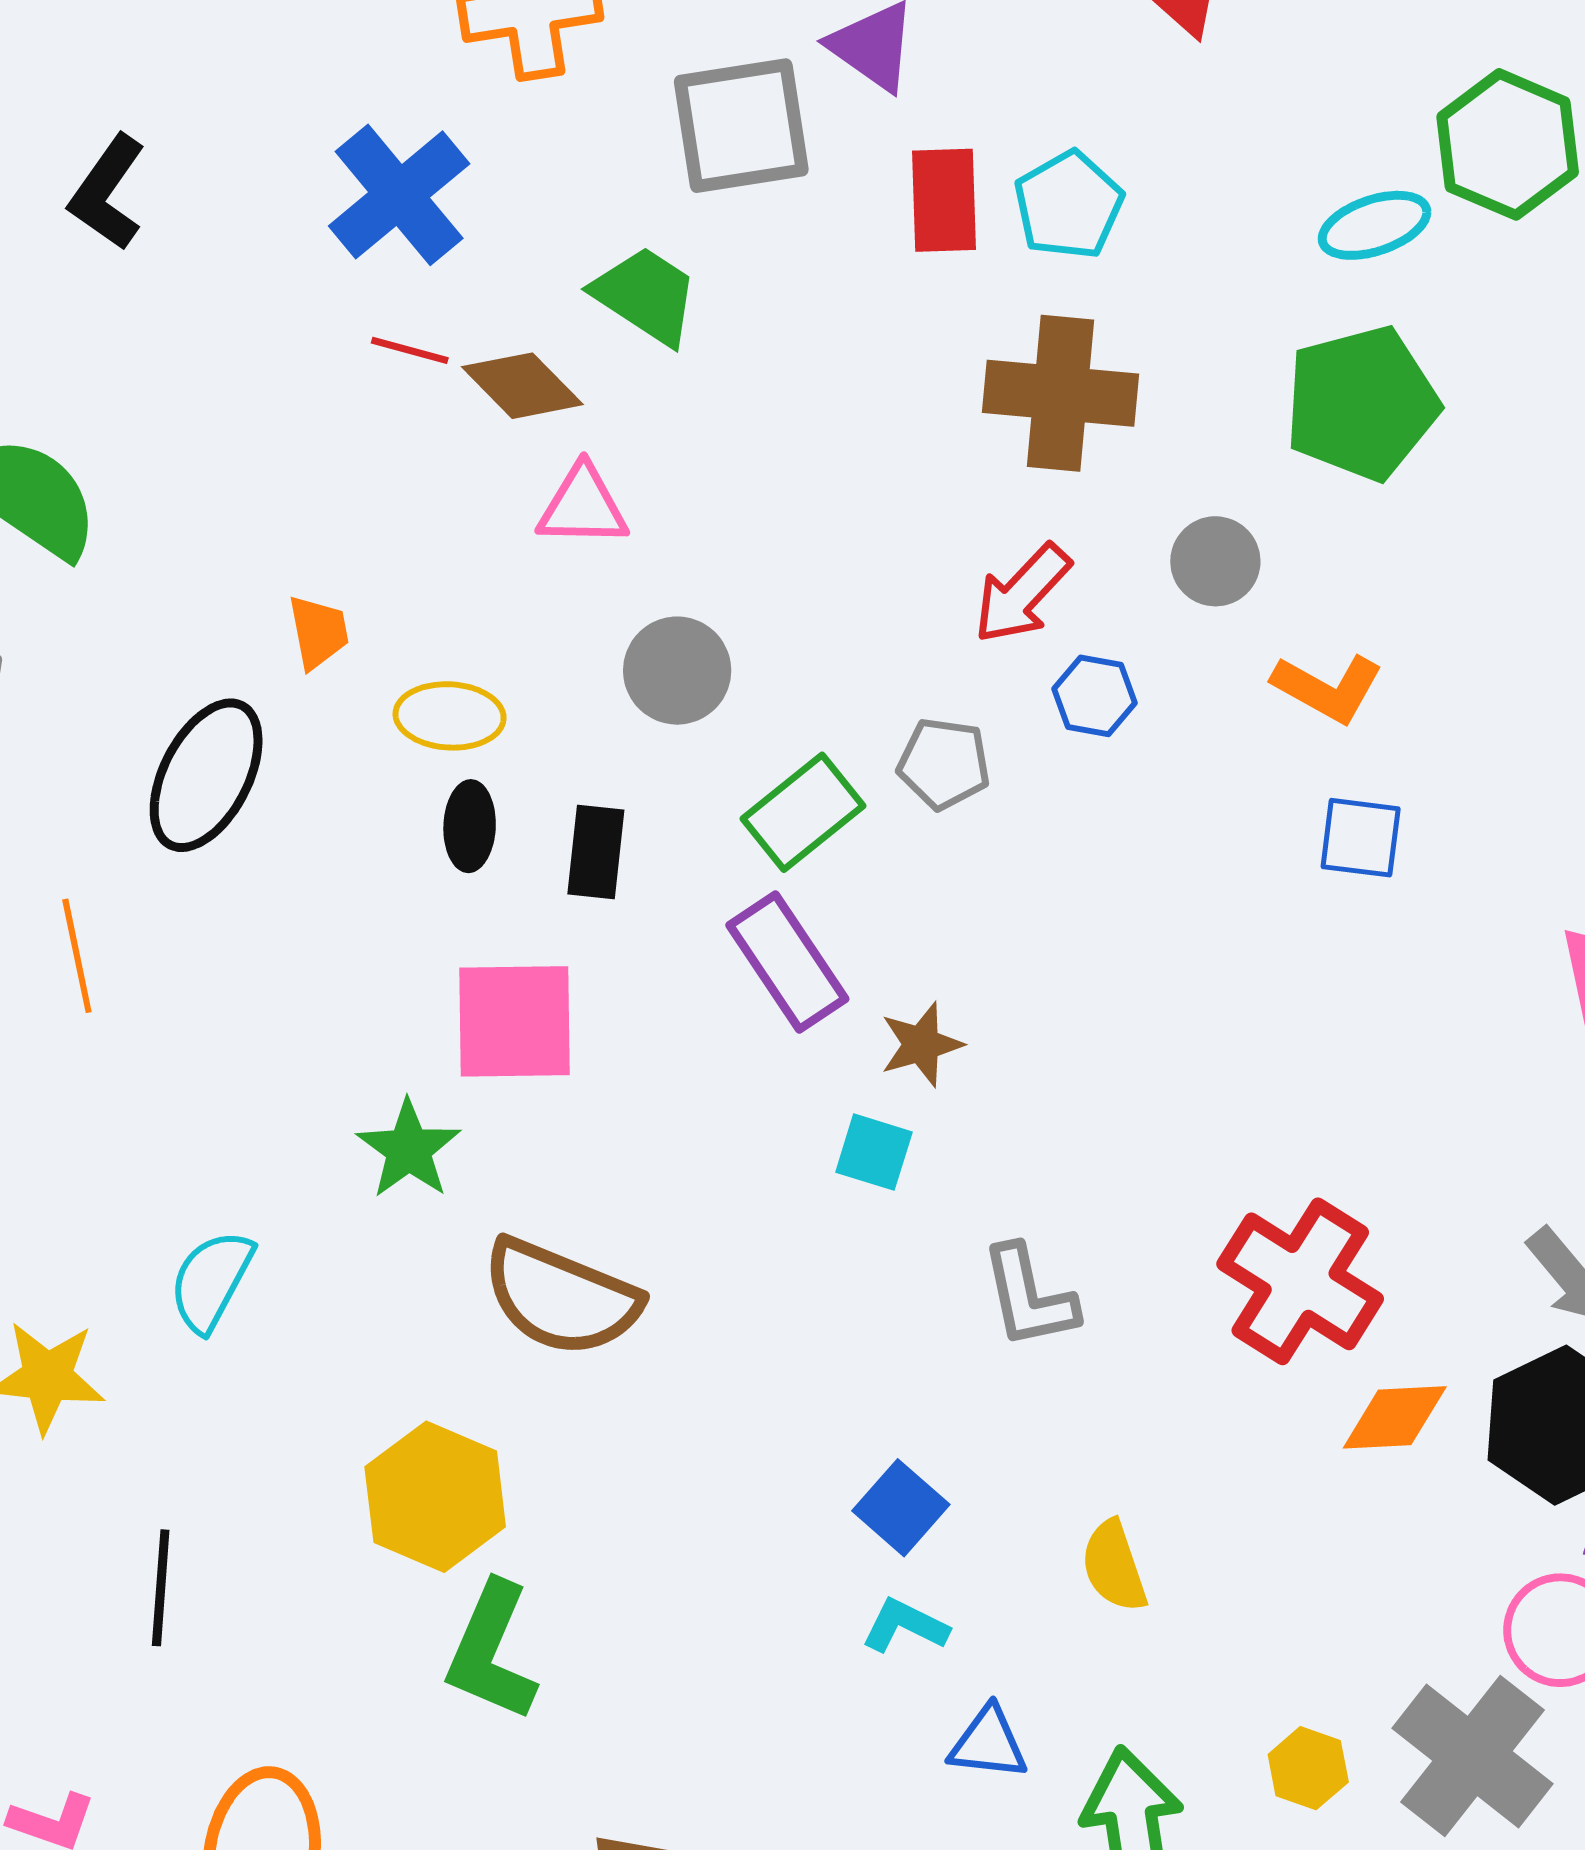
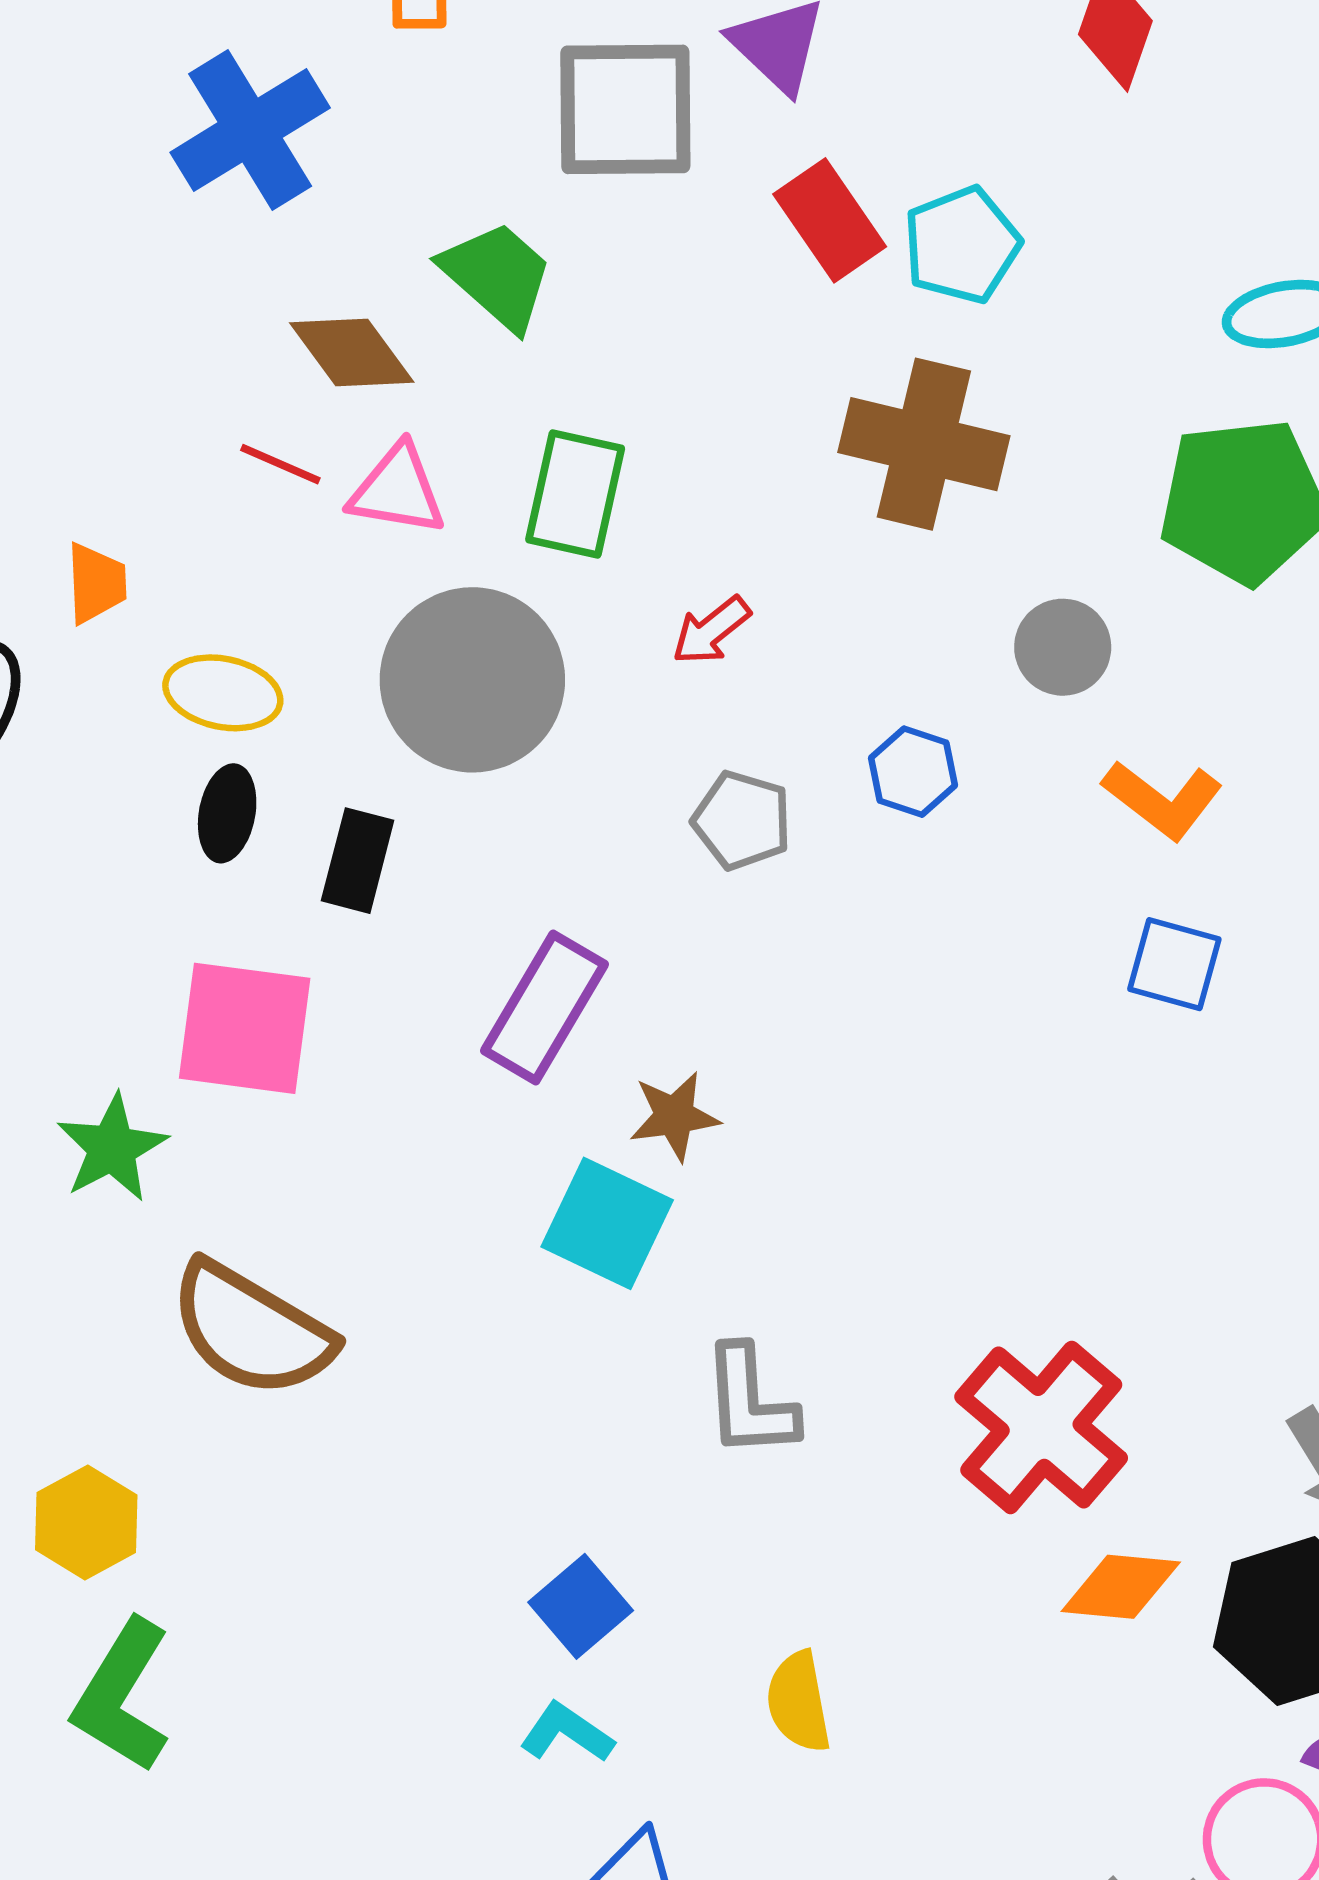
red rectangle: (944, 200) -> (830, 220), turned -41
red line: (410, 350) -> (280, 464), moved
red arrow: (1022, 594) -> (711, 631), moved, size x0.7
gray circle: (677, 671) -> (472, 680), size x1.6
green rectangle: (803, 812) -> (575, 494), moved, turned -47
purple rectangle: (787, 962) -> (544, 1007), turned 56
cyan square: (874, 1152) -> (607, 1223), size x1.5
yellow hexagon: (435, 1497) -> (86, 1522), size x0.7

